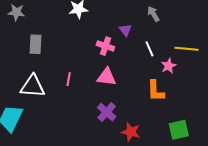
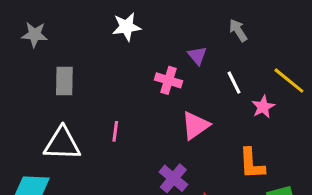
yellow line: (186, 49) -> (289, 81), turned 35
pink triangle: (107, 77) -> (195, 126), moved, turned -40
orange L-shape: (156, 91) -> (252, 164), moved

